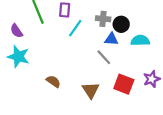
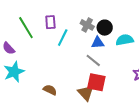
gray cross: (103, 19) -> (87, 25), turned 32
cyan star: (18, 57) -> (14, 72), turned -30
red square: (124, 84) -> (96, 82), moved

